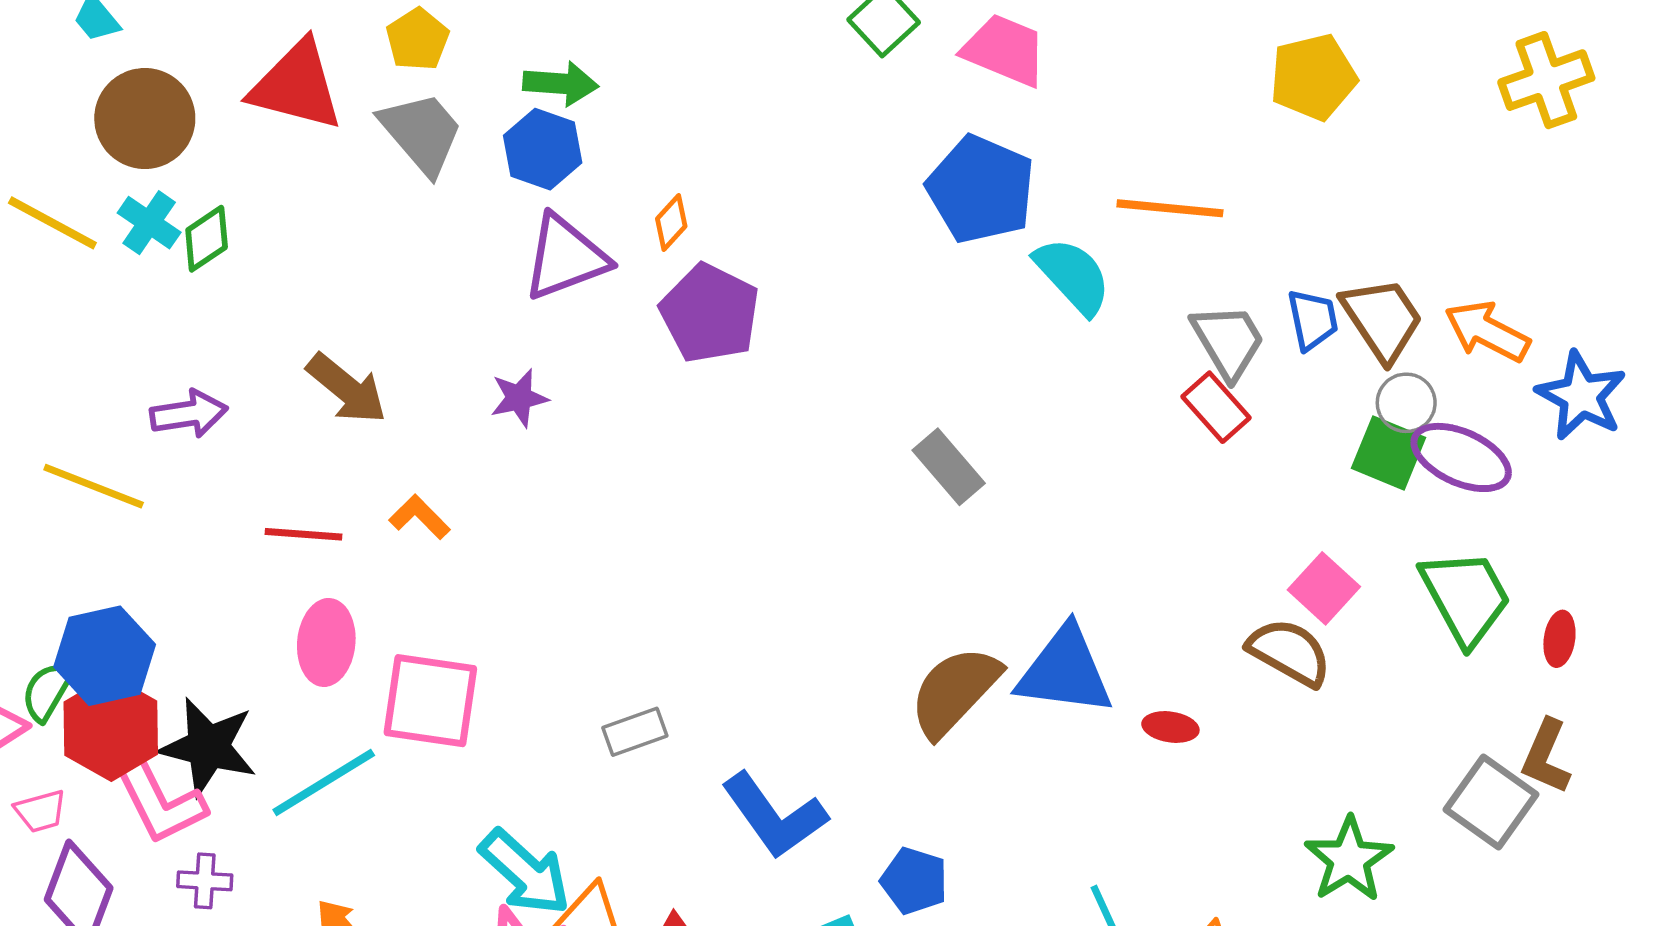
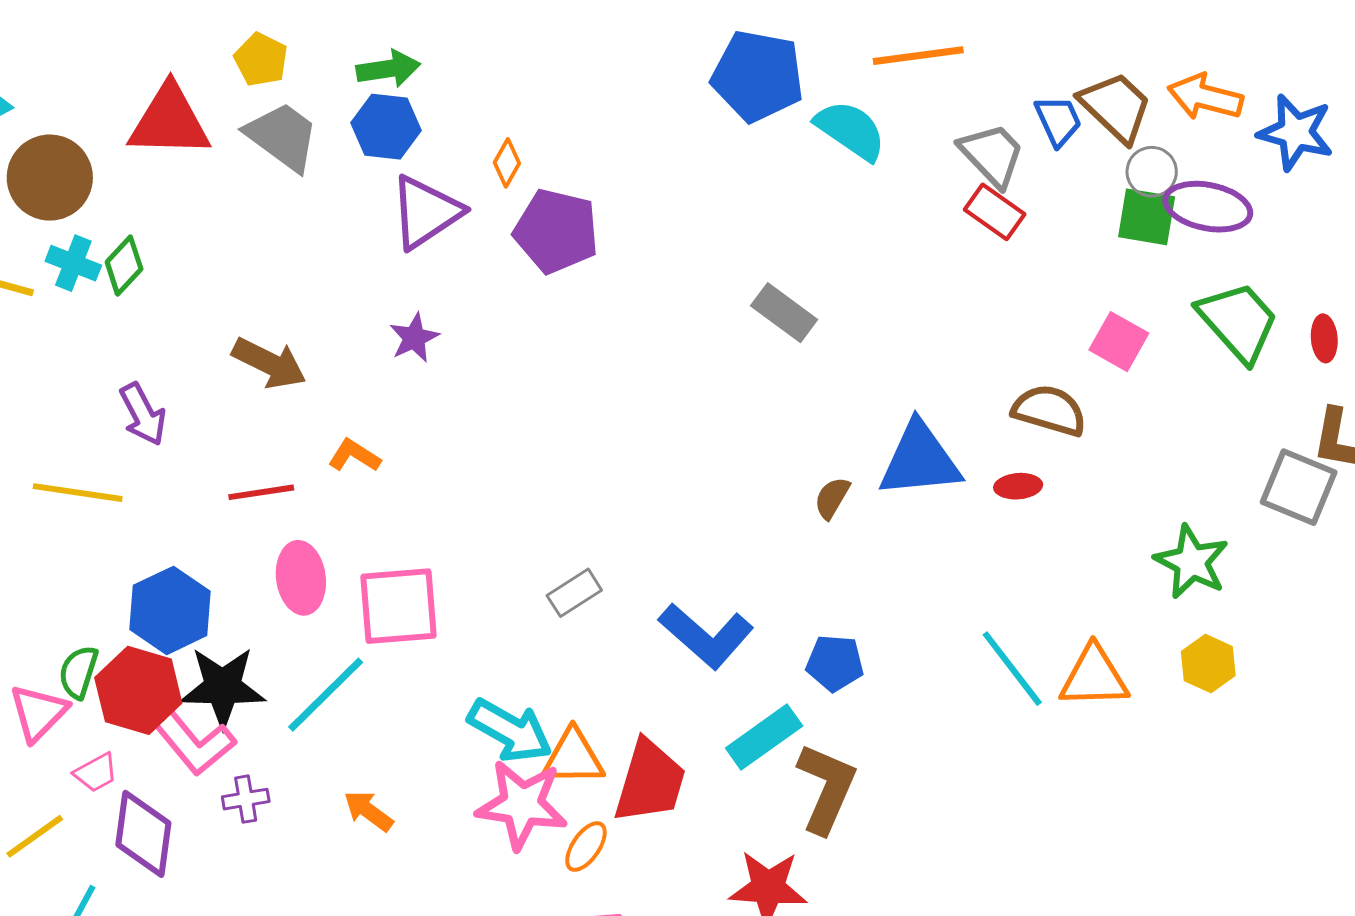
purple arrow: (189, 414) -> (143, 414), turned 84
brown semicircle: (1289, 652) -> (1049, 410), moved
blue hexagon: (105, 656) -> (170, 610), moved
brown semicircle: (955, 691) -> (832, 498), size x0.5

